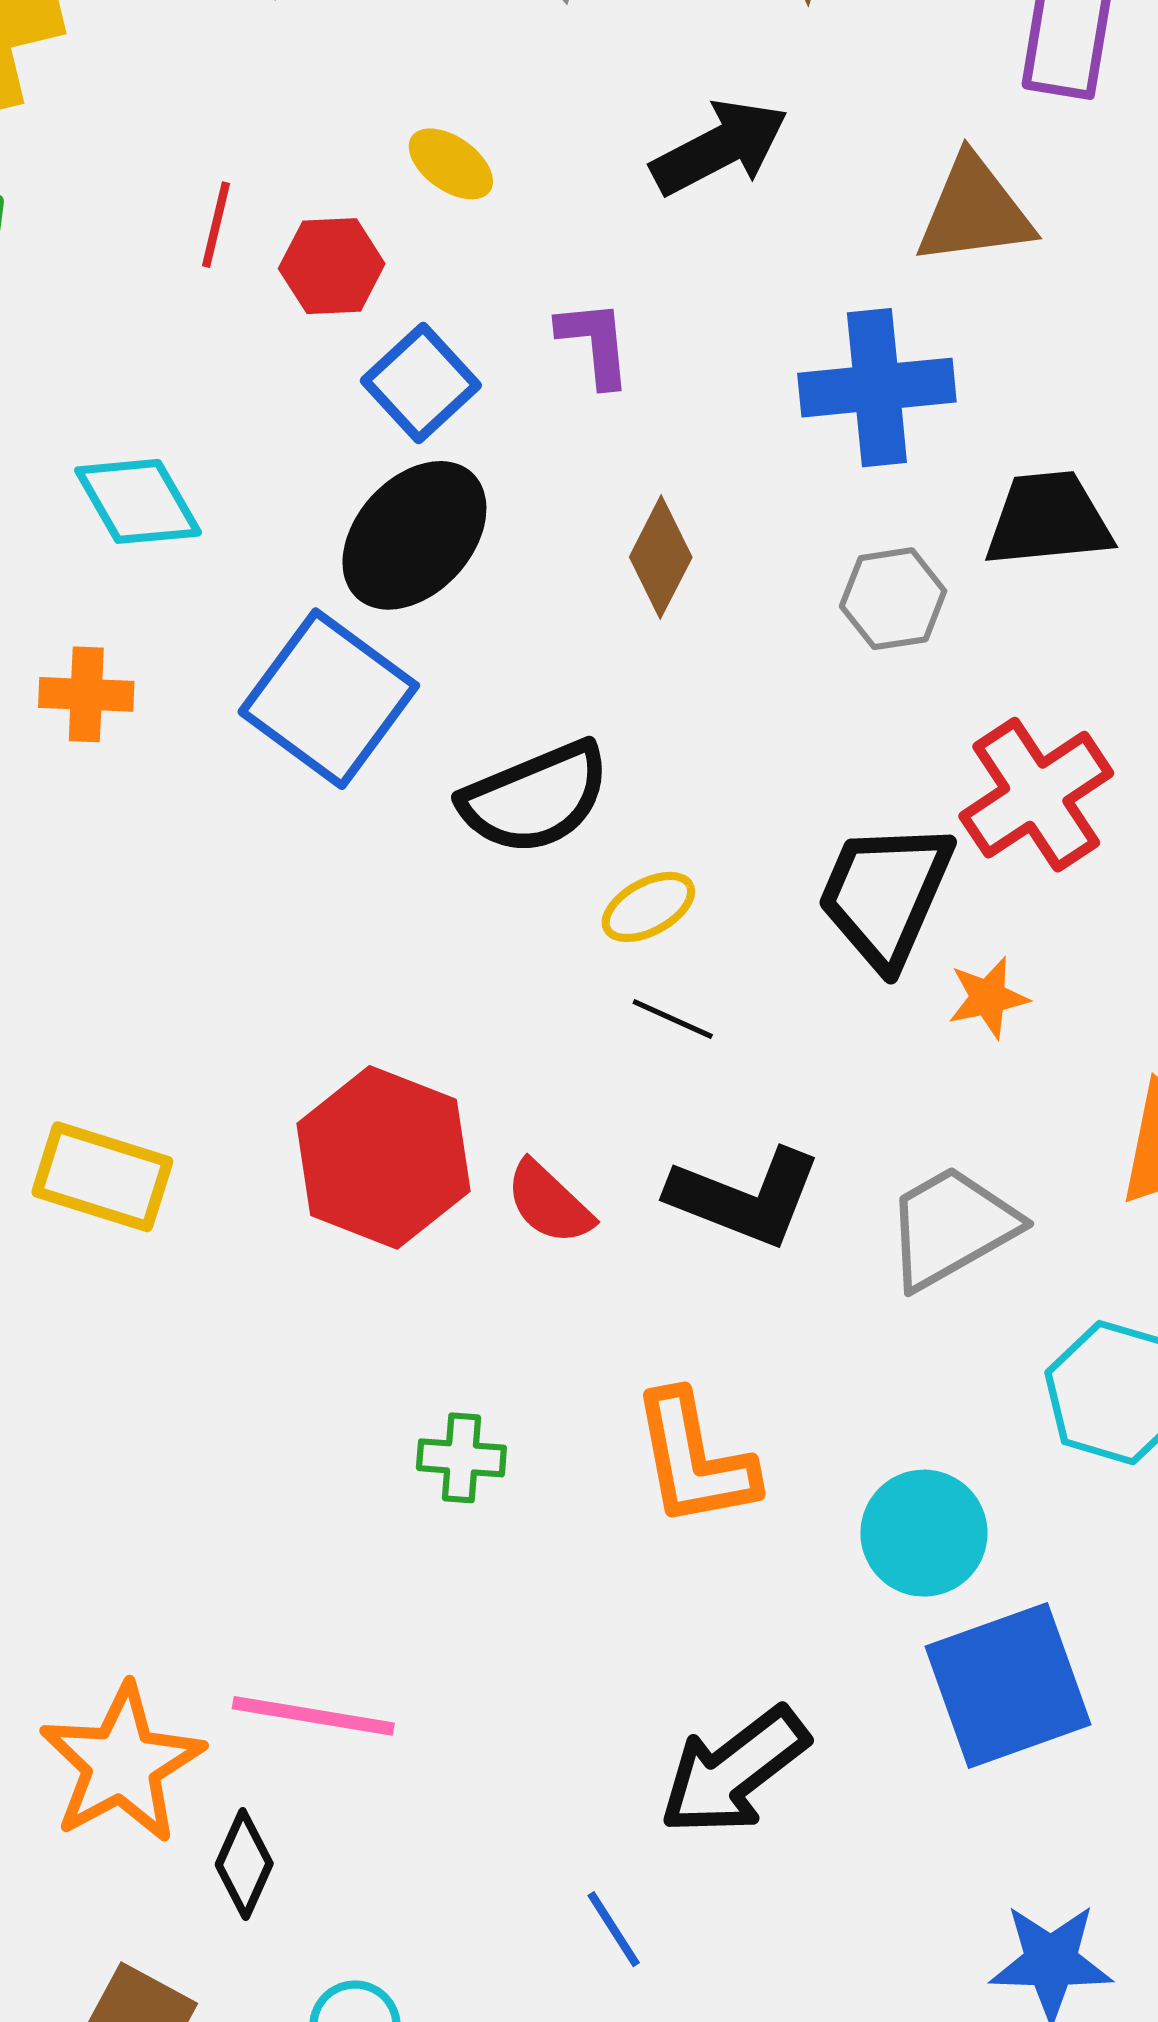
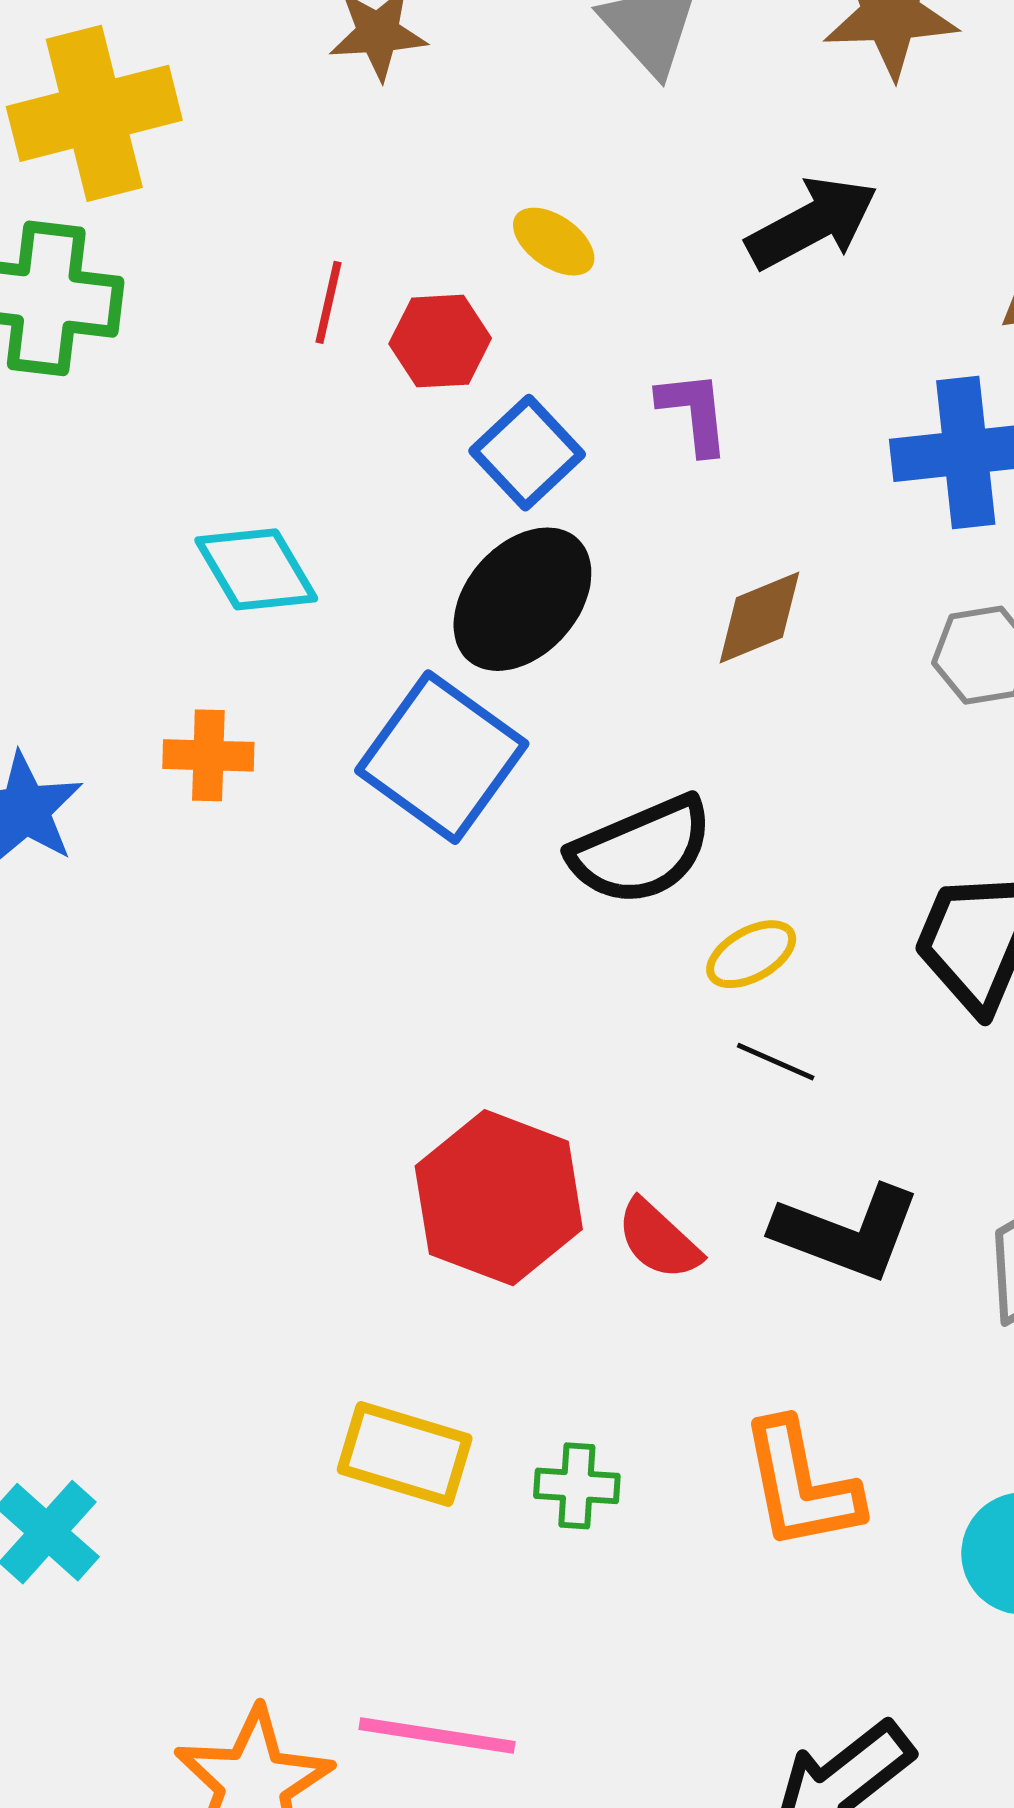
brown diamond: (661, 557) -> (759, 618), turned 41
yellow rectangle: (102, 1177) -> (405, 1454), moved

